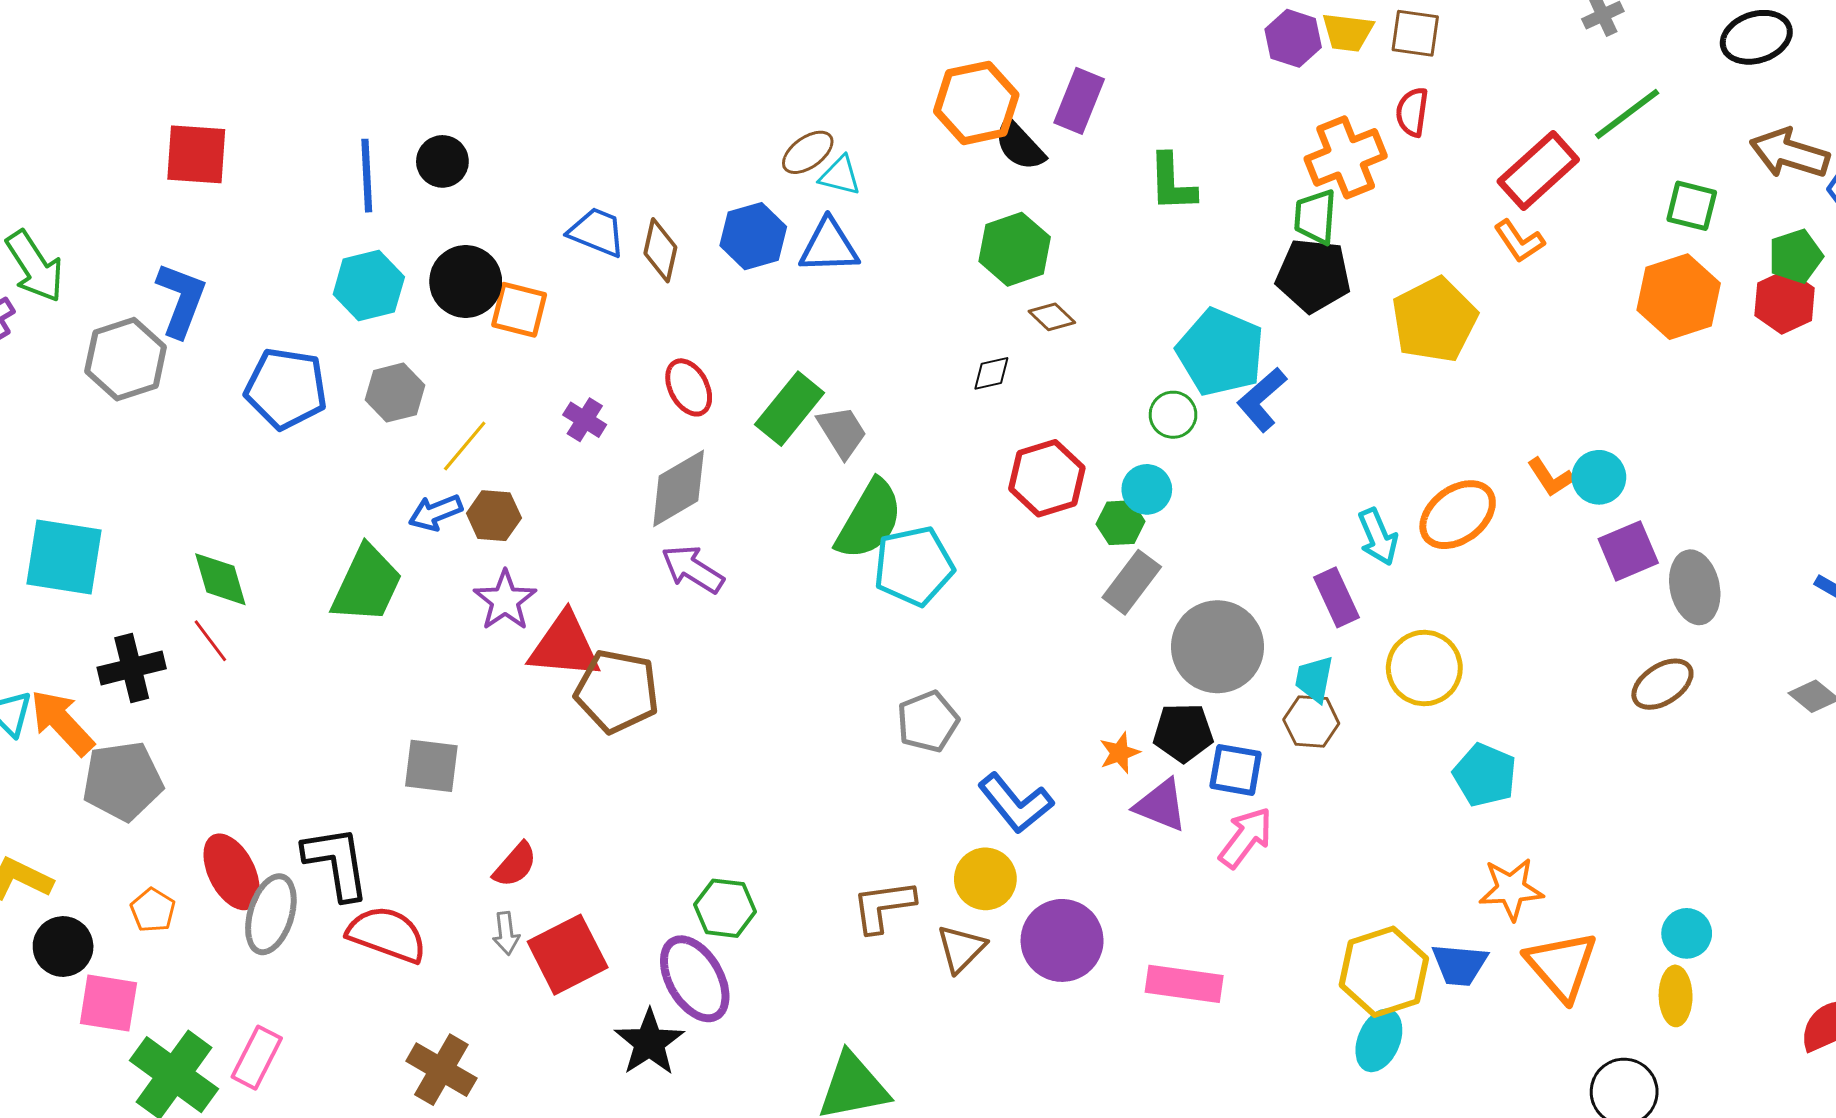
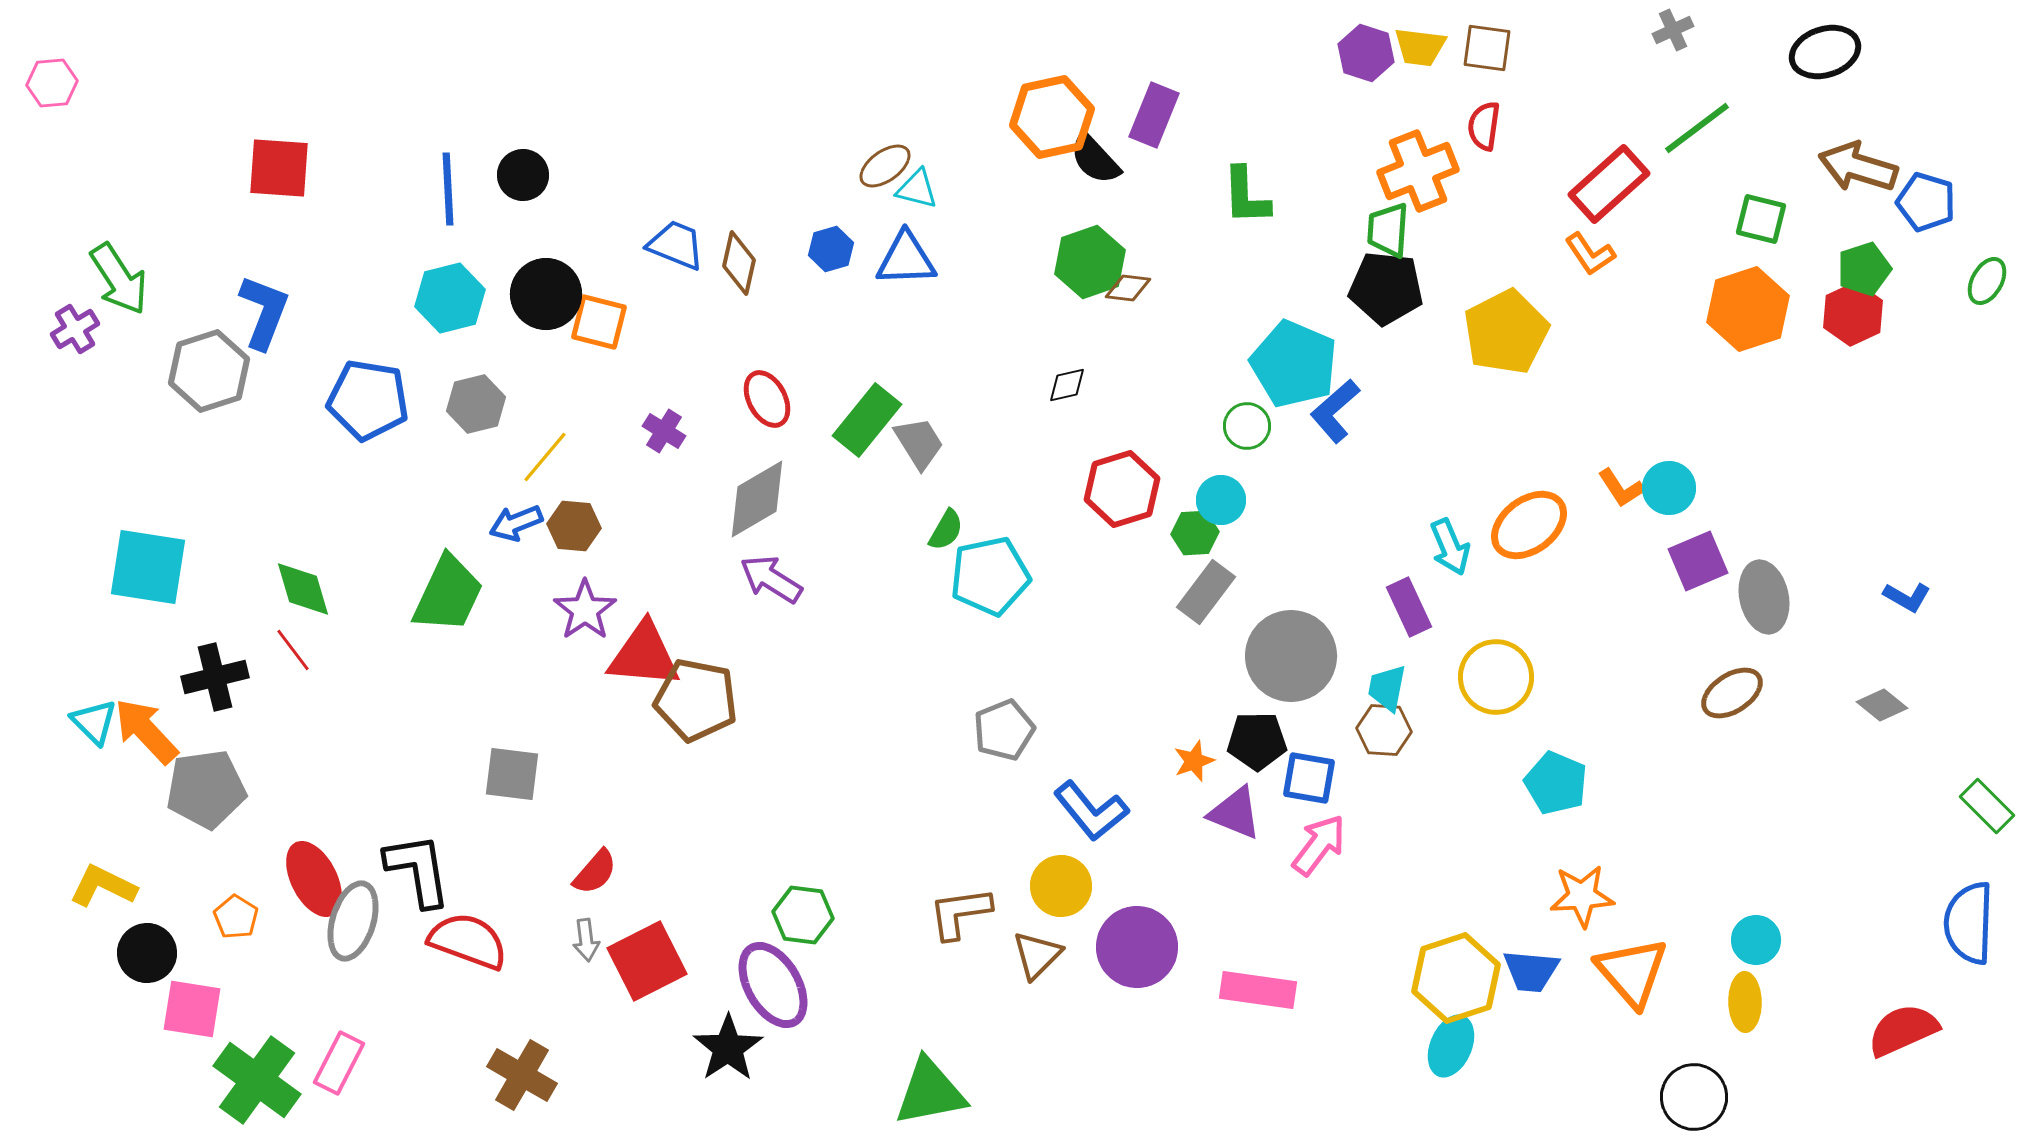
blue hexagon: (753, 236) -> (831, 249), size x0.7
brown diamond: (1052, 317) -> (1128, 288), moved, turned -36
green semicircle: (869, 520) -> (946, 530), size x0.5

